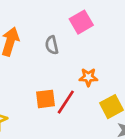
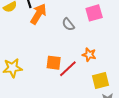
gray semicircle: (52, 45) -> (68, 24), turned -40

